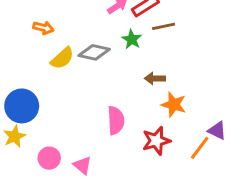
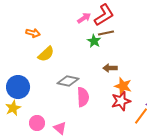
brown line: (164, 26) -> (106, 33), moved
gray diamond: (94, 52) -> (68, 81), moved
red star: (156, 141) -> (121, 101), moved

